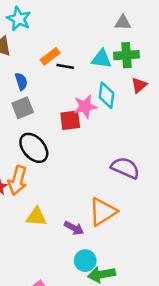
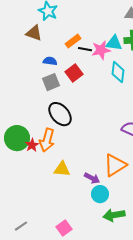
blue semicircle: (21, 81) -> (50, 61), turned -64
pink star: (85, 106) -> (101, 50), moved
red square: (70, 120) -> (74, 73), moved, turned -30
cyan circle: (85, 261) -> (100, 194), moved

